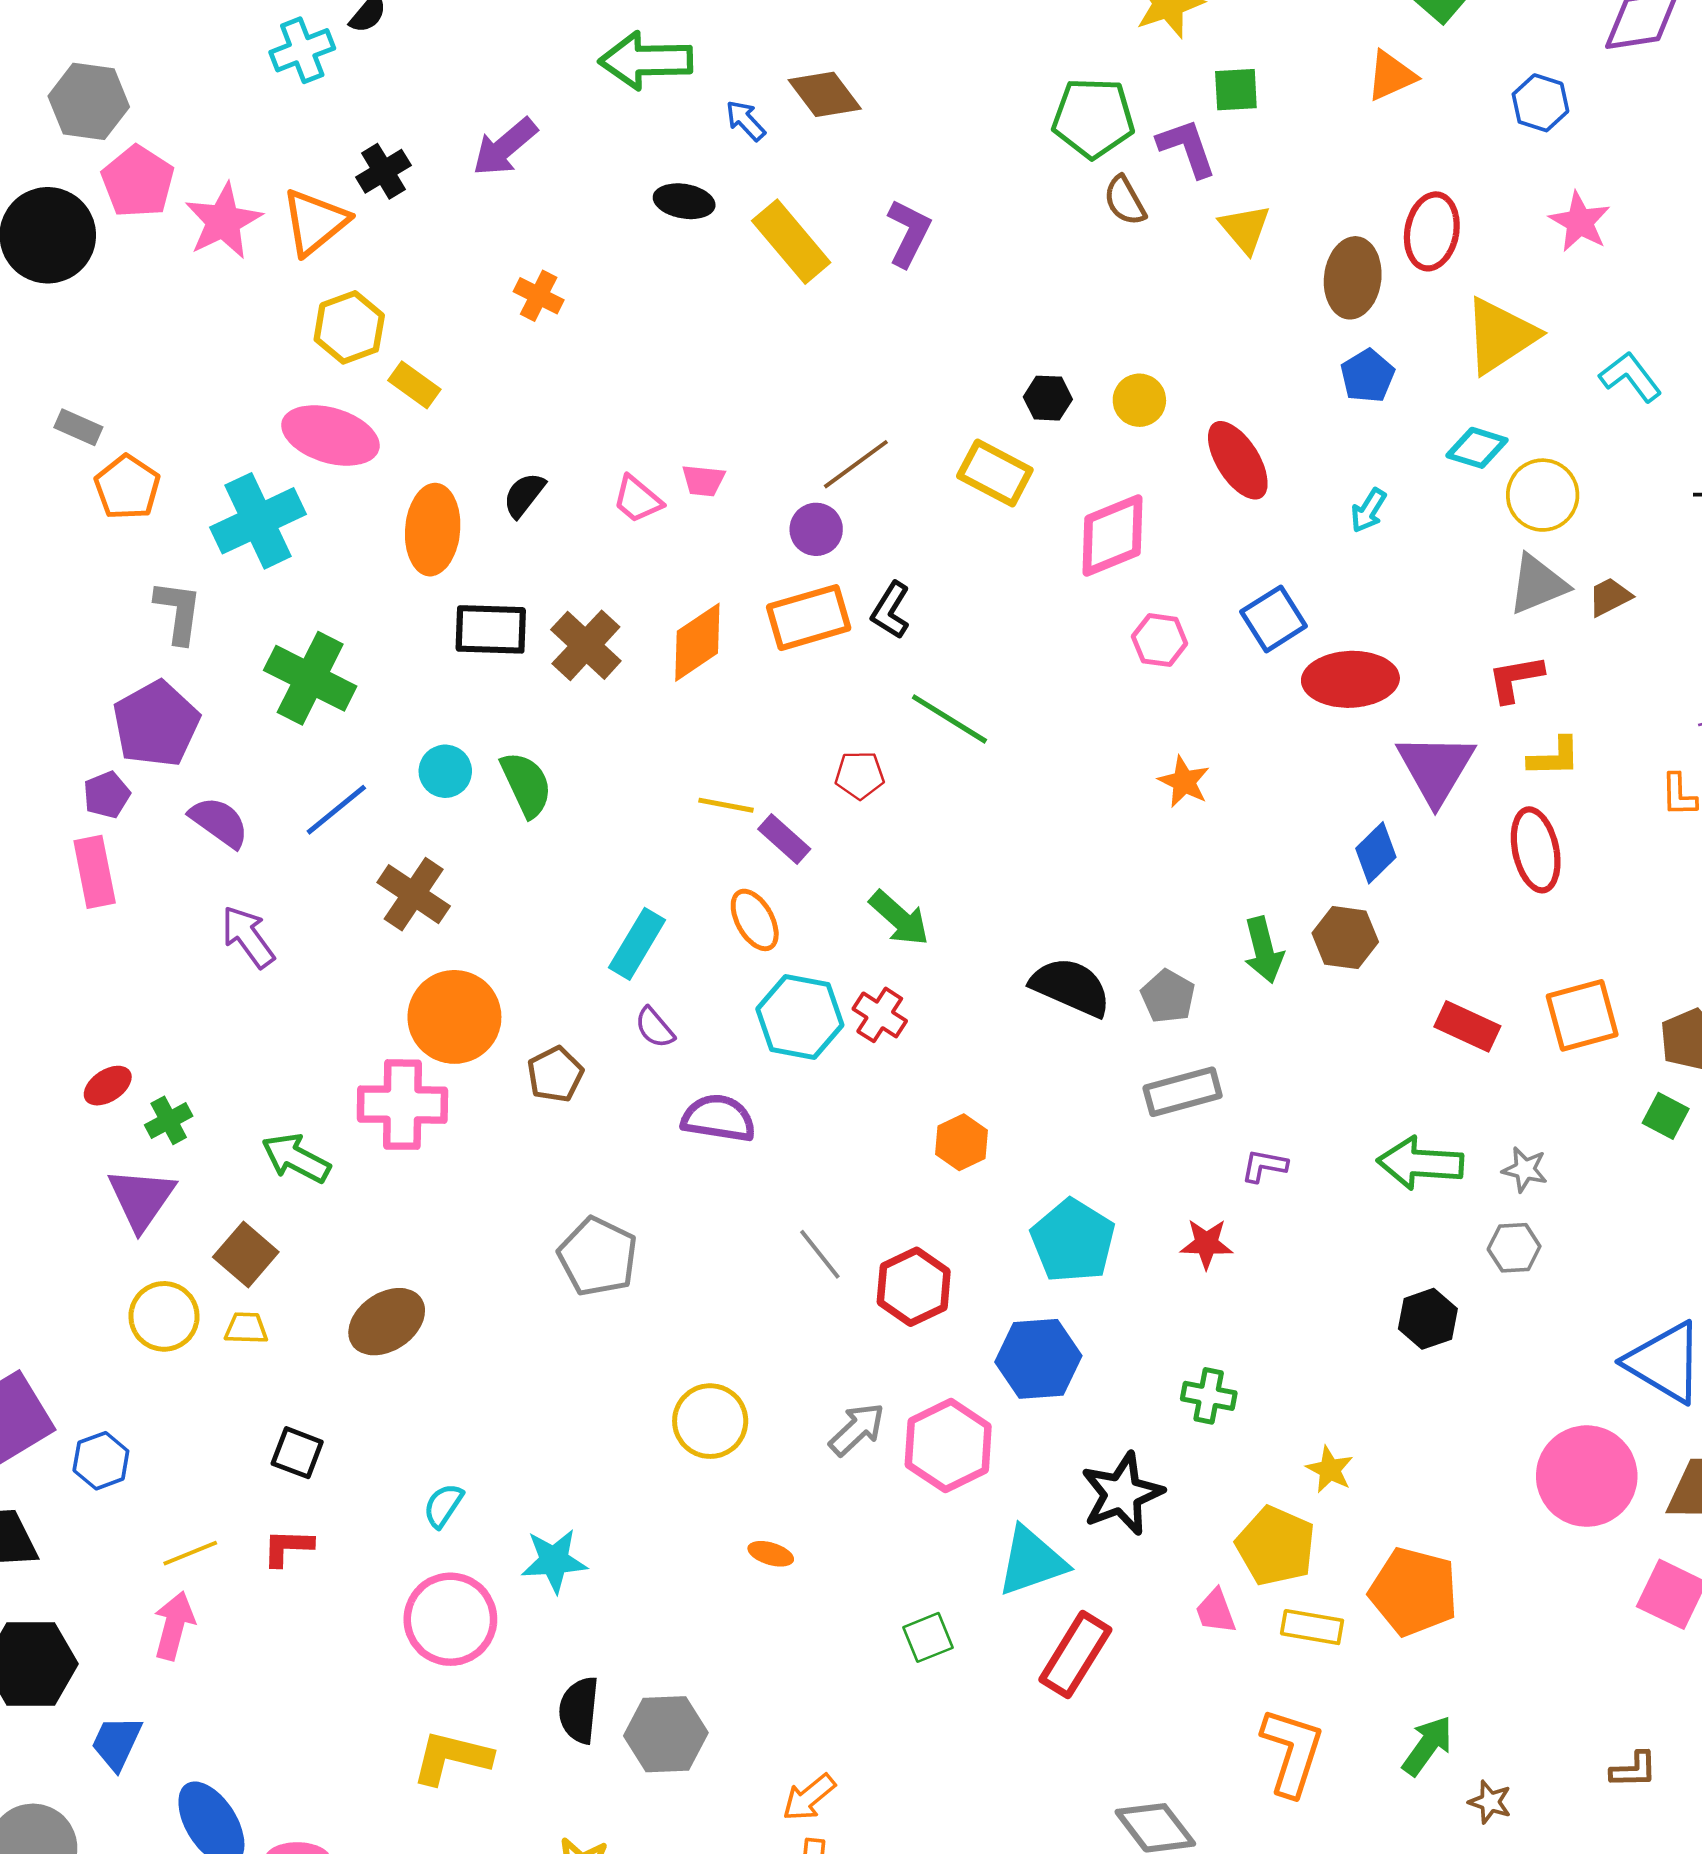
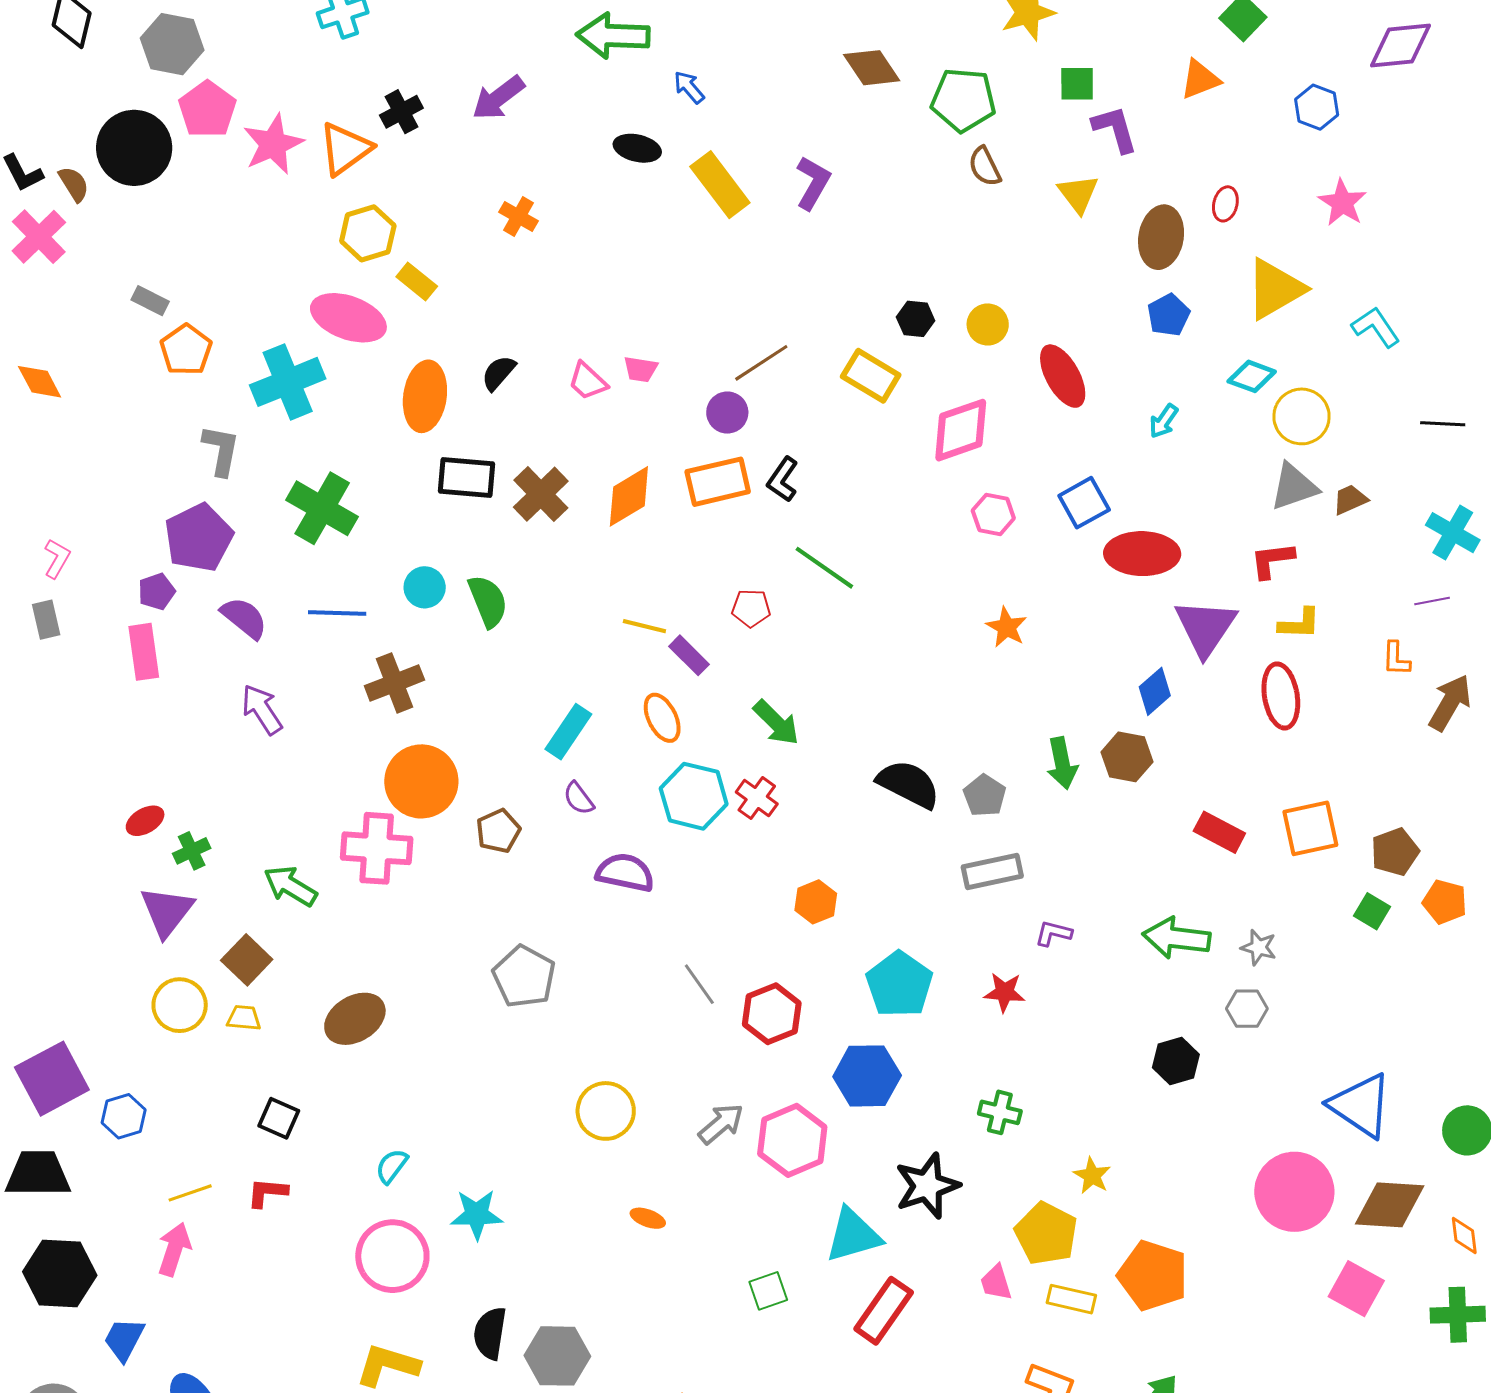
brown diamond: (825, 94) -> (872, 68), moved
purple L-shape: (1187, 148) -> (1115, 129), moved
red ellipse: (1432, 231) -> (1225, 204), size x0.6
blue line: (336, 810) -> (337, 613), turned 38
brown cross: (414, 894) -> (394, 683), turned 32

